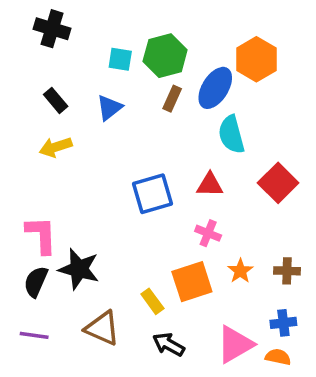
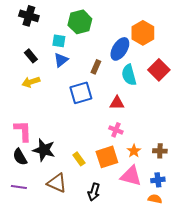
green hexagon: (165, 56) -> (80, 22), moved
cyan square: (120, 59) -> (59, 41), moved
brown rectangle: (172, 99) -> (96, 67), moved
red square: (278, 183) -> (159, 70), moved
blue square: (152, 194) -> (81, 93), moved
black semicircle: (36, 282) -> (20, 157), turned -54
yellow rectangle: (152, 301) -> (79, 159), moved
black arrow: (169, 344) -> (94, 192), turned -102
pink triangle: (235, 344) -> (131, 176), moved, turned 45

